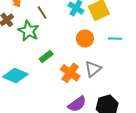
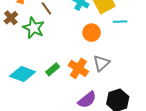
cyan line: (115, 39) -> (120, 22), moved
green rectangle: (46, 56) -> (53, 69), moved

